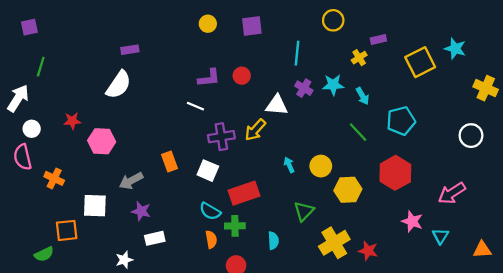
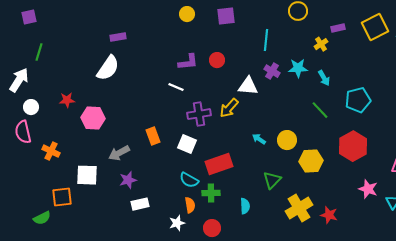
yellow square: (420, 62) -> (375, 27), moved
cyan arrow: (289, 165) -> (259, 139), turned -32
purple star: (141, 211) -> (128, 180), turned -30
white star: (124, 260) -> (177, 223), moved

